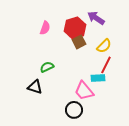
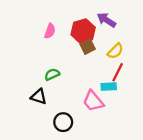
black circle: (74, 110) -> (63, 122), moved

